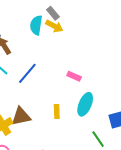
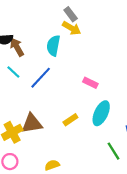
cyan semicircle: (36, 25) -> (53, 46), moved
yellow rectangle: (57, 111) -> (70, 120), turned 56

